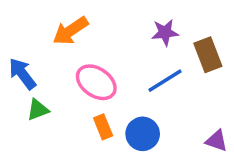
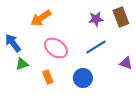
brown rectangle: (208, 55) -> (121, 17), moved
orange rectangle: (103, 127) -> (48, 77), moved
purple triangle: (217, 141) -> (126, 63), moved

